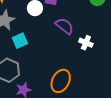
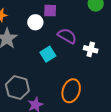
cyan square: (20, 41) -> (48, 54), moved

